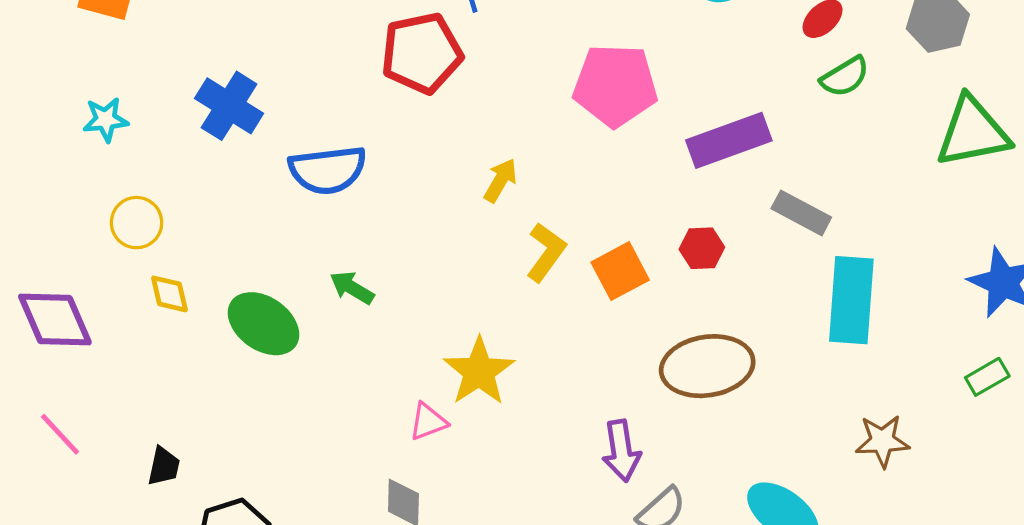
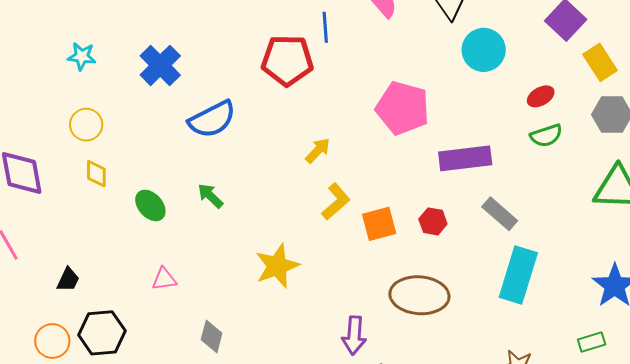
blue semicircle: (328, 170) -> (212, 119), turned -33
green ellipse: (263, 324) -> (150, 205), size x0.7
pink triangle: (428, 422) -> (164, 279), moved

